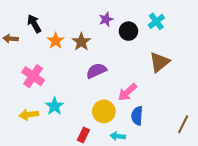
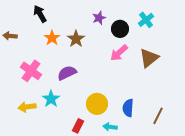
black arrow: (34, 24) -> (40, 14), moved
purple semicircle: (96, 71) -> (67, 73), moved
pink arrow: (127, 92) -> (119, 53), moved
brown line: (183, 124) -> (158, 116), moved

